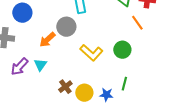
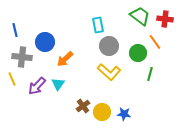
blue circle: (22, 13) -> (45, 42), moved
gray circle: (66, 27) -> (109, 46), moved
green circle: (122, 50) -> (138, 53), moved
green line: (124, 84) -> (150, 74), moved

